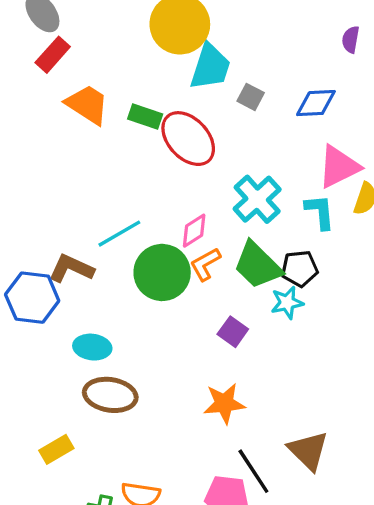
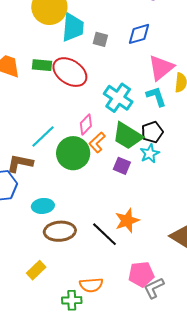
purple square: (233, 332) -> (122, 166), moved
black line: (253, 471) -> (104, 234), moved

